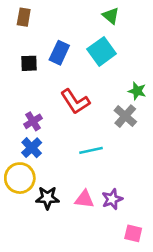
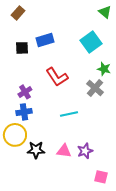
green triangle: (111, 16) -> (105, 12), moved
brown rectangle: (24, 17) -> (18, 13), turned 32
cyan square: (102, 51) -> (91, 42), moved
blue rectangle: (59, 53) -> (45, 40), turned 48
blue cross: (32, 148) -> (24, 112), turned 35

